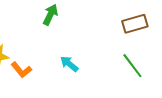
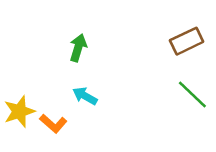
cyan arrow: (69, 64) -> (85, 96), moved

